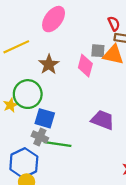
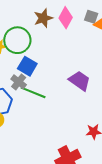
pink diamond: (85, 66) -> (66, 18), moved

